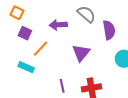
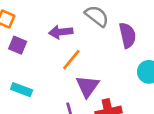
orange line: (40, 49) -> (71, 60), moved
purple triangle: (81, 53) -> (87, 86), moved

